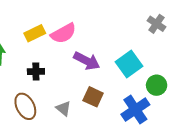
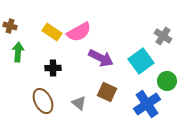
gray cross: (157, 24) -> (163, 36), moved
yellow rectangle: (35, 33) -> (52, 32), turned 60

